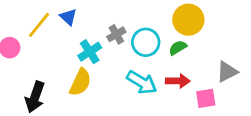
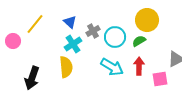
blue triangle: (68, 17) -> (70, 22), moved
red arrow: (178, 81) -> (139, 66), turned -90
yellow semicircle: (80, 82) -> (66, 67), turned -30

